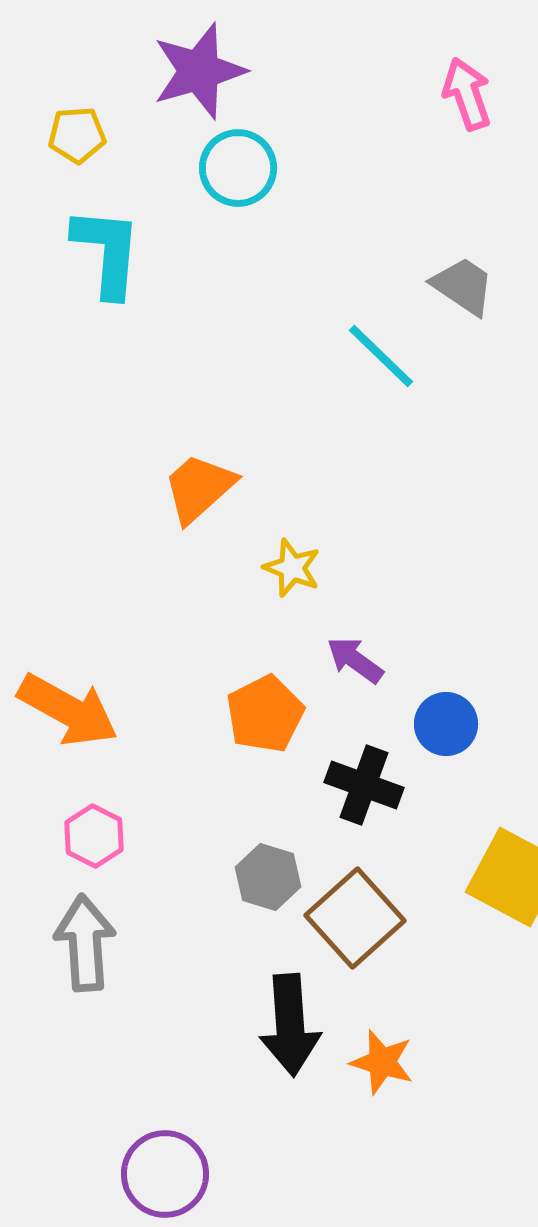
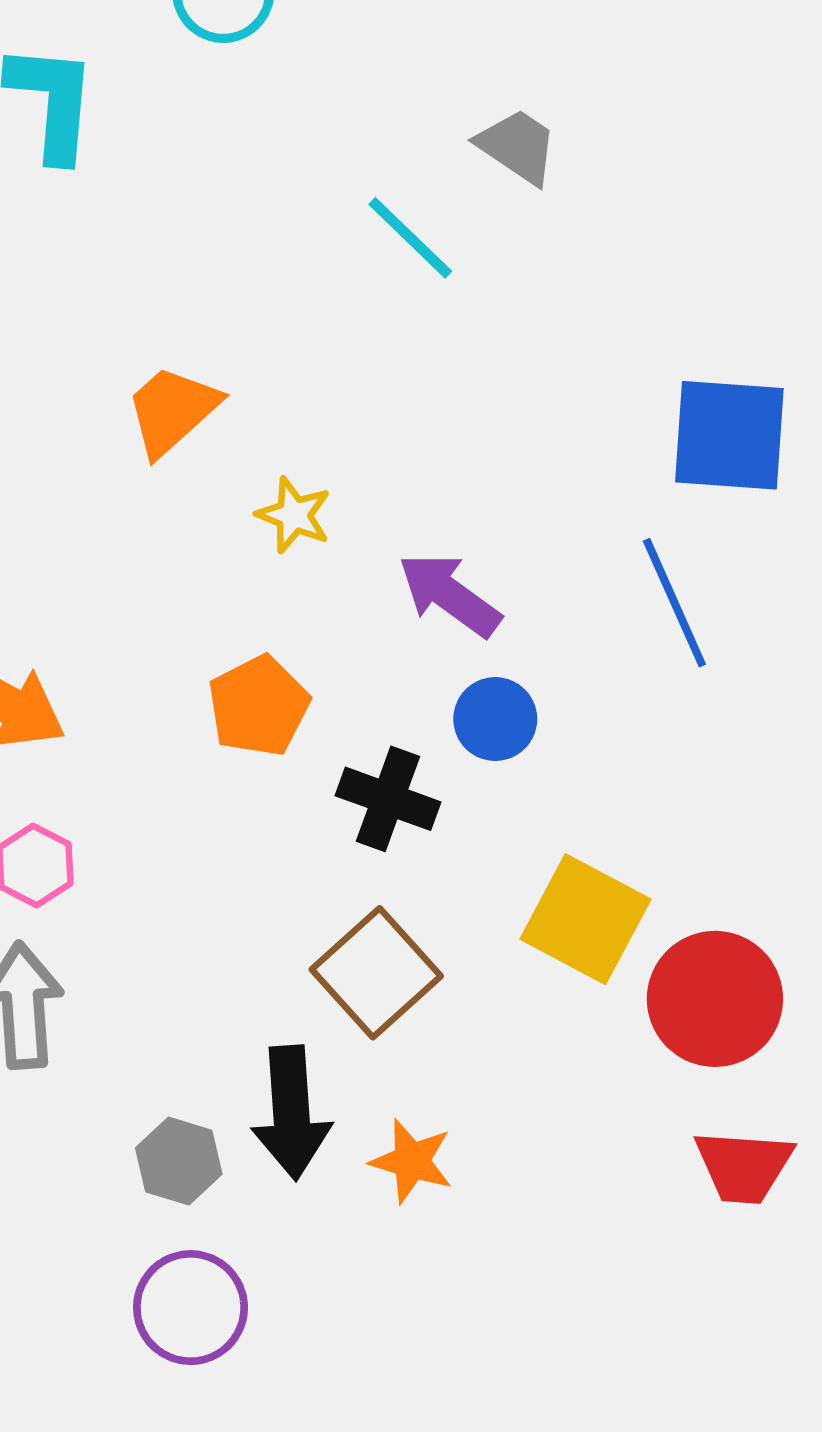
purple arrow: (355, 660) -> (449, 595), moved, size x1.4
gray hexagon: (268, 877) -> (179, 1161), moved
purple circle: (165, 1174) -> (191, 1308), moved

